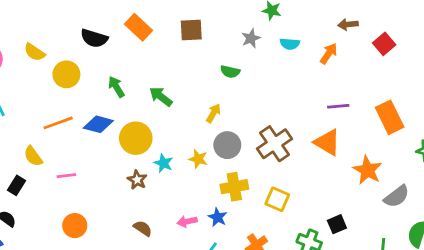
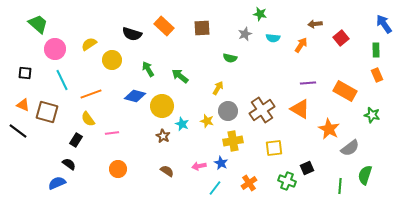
yellow semicircle: (34, 52) -> (89, 44), turned 112
orange rectangle: (390, 117) -> (345, 91), turned -35
orange line: (58, 123) -> (91, 94), moved
yellow square: (277, 199) -> (274, 148), moved, turned -30

